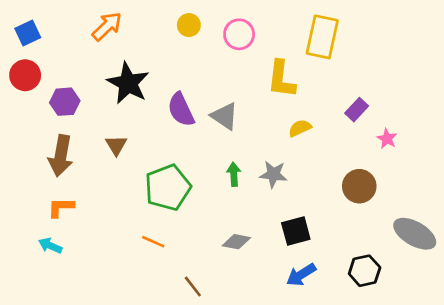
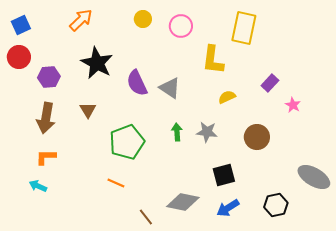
brown circle: (359, 186) -> (257, 137), moved
gray diamond: (236, 242) -> (183, 202), moved, size x1.5

